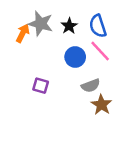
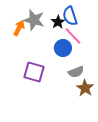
blue semicircle: (98, 26) -> (70, 16), moved
pink line: (100, 51) -> (73, 36), moved
purple square: (41, 86) -> (34, 72), size x1.5

